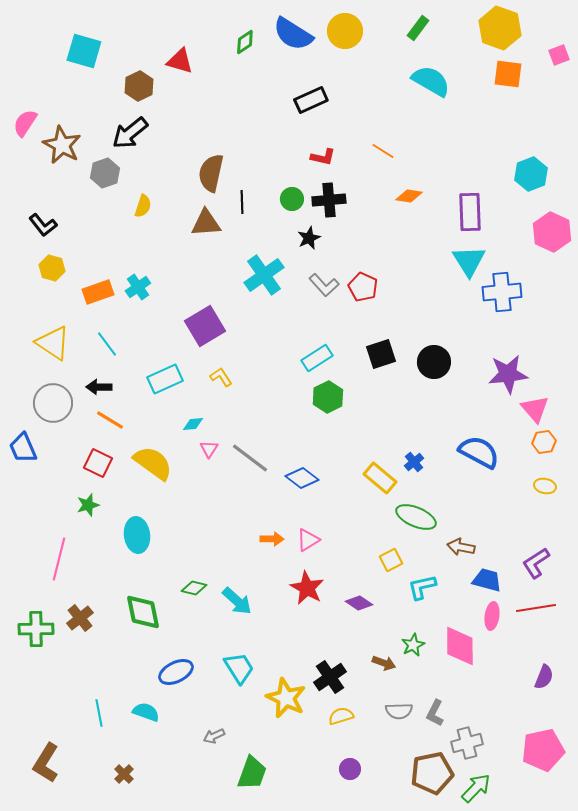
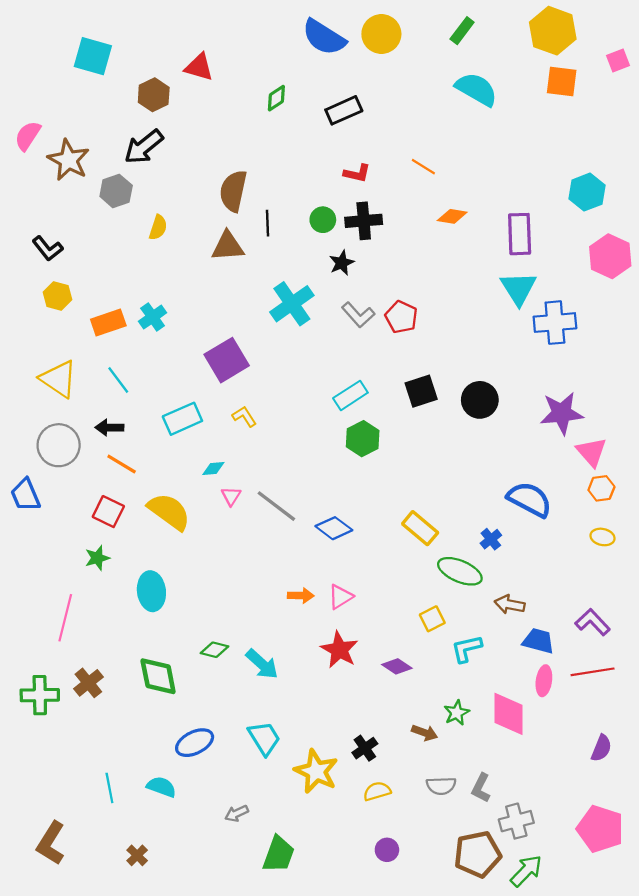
green diamond: (245, 42) -> (276, 98), moved
blue cross: (414, 462) -> (491, 539), moved
purple L-shape: (536, 563) -> (593, 622), turned 80
black cross: (330, 677) -> (365, 748), size x0.7
pink pentagon: (543, 750) -> (600, 829), turned 30

